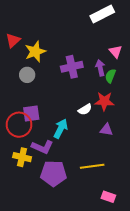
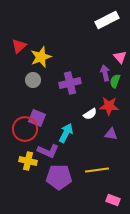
purple cross: (72, 67) -> (70, 83), moved
purple square: (31, 113) -> (37, 118), turned 30

